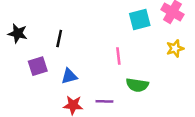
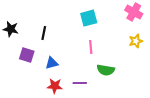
cyan square: (140, 20) -> (89, 18), moved
purple square: (38, 66) -> (27, 55), turned 35

